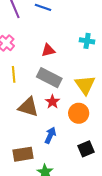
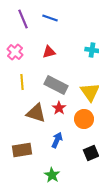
red triangle: (48, 50) -> (49, 52), moved
brown rectangle: (23, 154) -> (22, 150), moved

